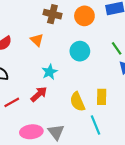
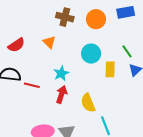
red arrow: (39, 94) -> (62, 94), moved, turned -30
yellow rectangle: (102, 97) -> (110, 69), moved
red line: (12, 102) -> (32, 85), moved, turned 42

